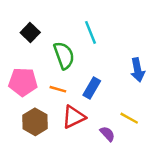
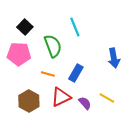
pink pentagon: (23, 82) -> (19, 54), moved
purple semicircle: (107, 134) -> (85, 103), moved

